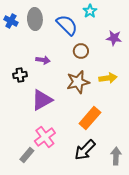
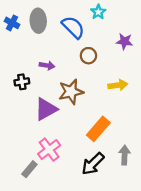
brown star: (78, 82) -> (71, 92), moved
gray arrow: (116, 156) -> (124, 155), moved

